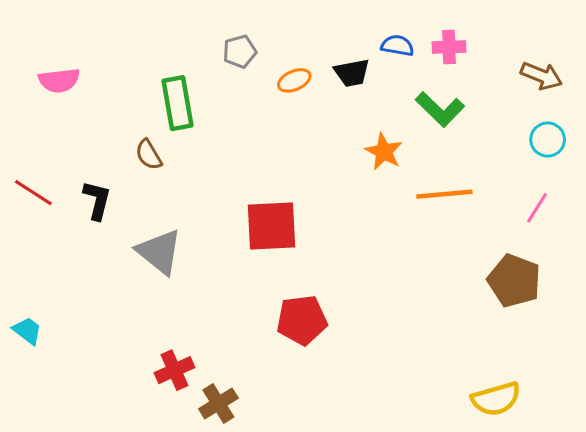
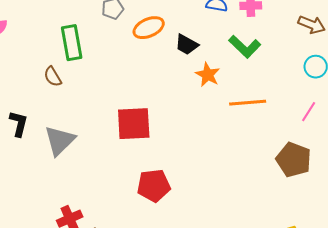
black trapezoid: (352, 73) -> (187, 45), moved, turned 40
orange ellipse: (294, 80) -> (149, 28), size x1.4
black L-shape: (97, 200) -> (19, 124), moved
gray triangle: (159, 252) -> (60, 141), turned 36

